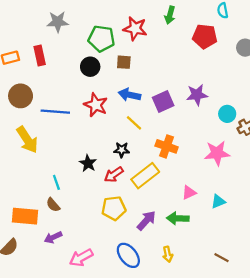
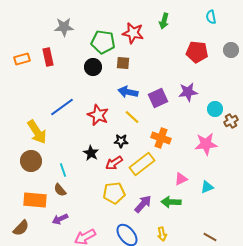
red pentagon: (205, 36) -> (197, 52), moved
brown circle: (21, 96) -> (31, 161), moved
red star: (96, 105) -> (98, 115), moved
blue line: (55, 112) -> (62, 107), turned -40

